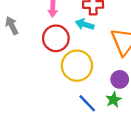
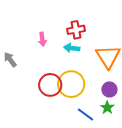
red circle: (56, 38) -> (50, 85), moved

